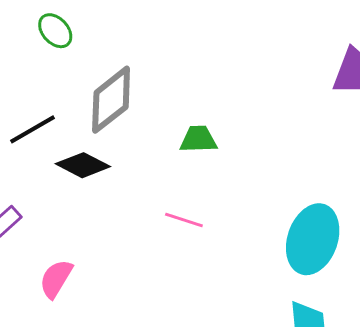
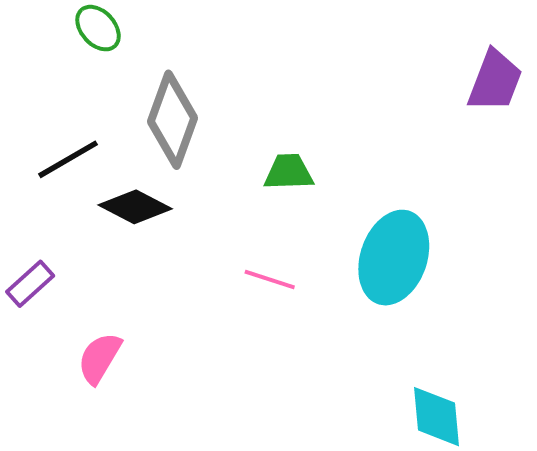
gray diamond: (111, 100) -> (172, 120), turned -32
cyan ellipse: (313, 239) -> (394, 258), moved

